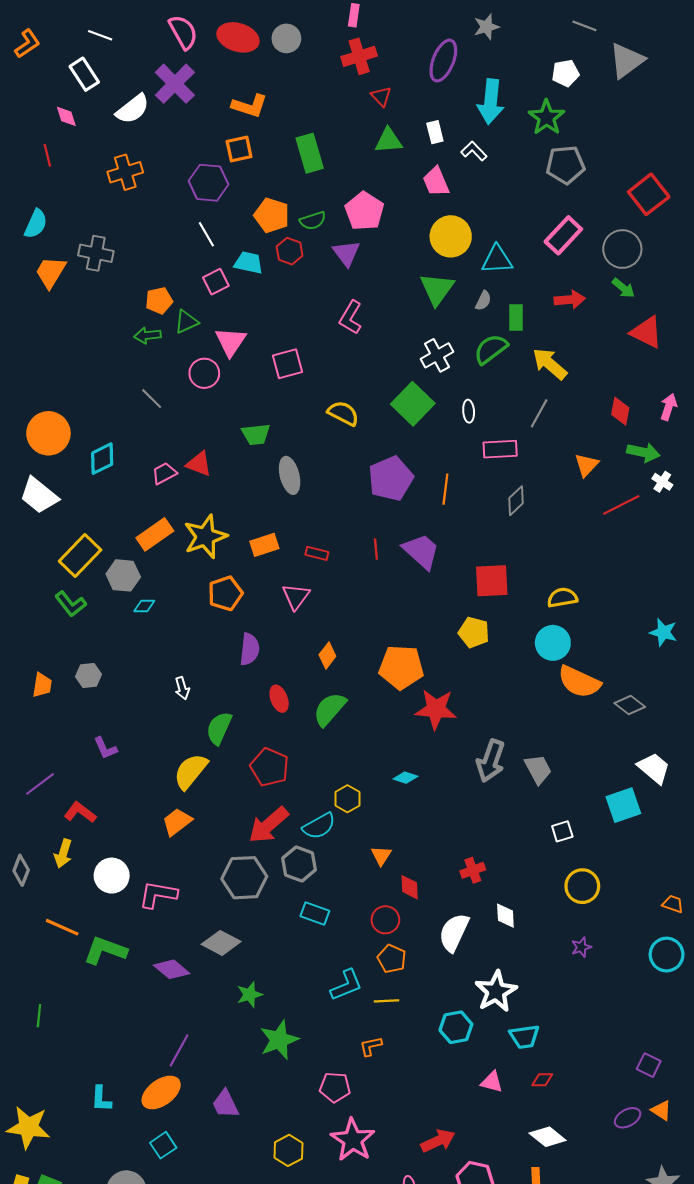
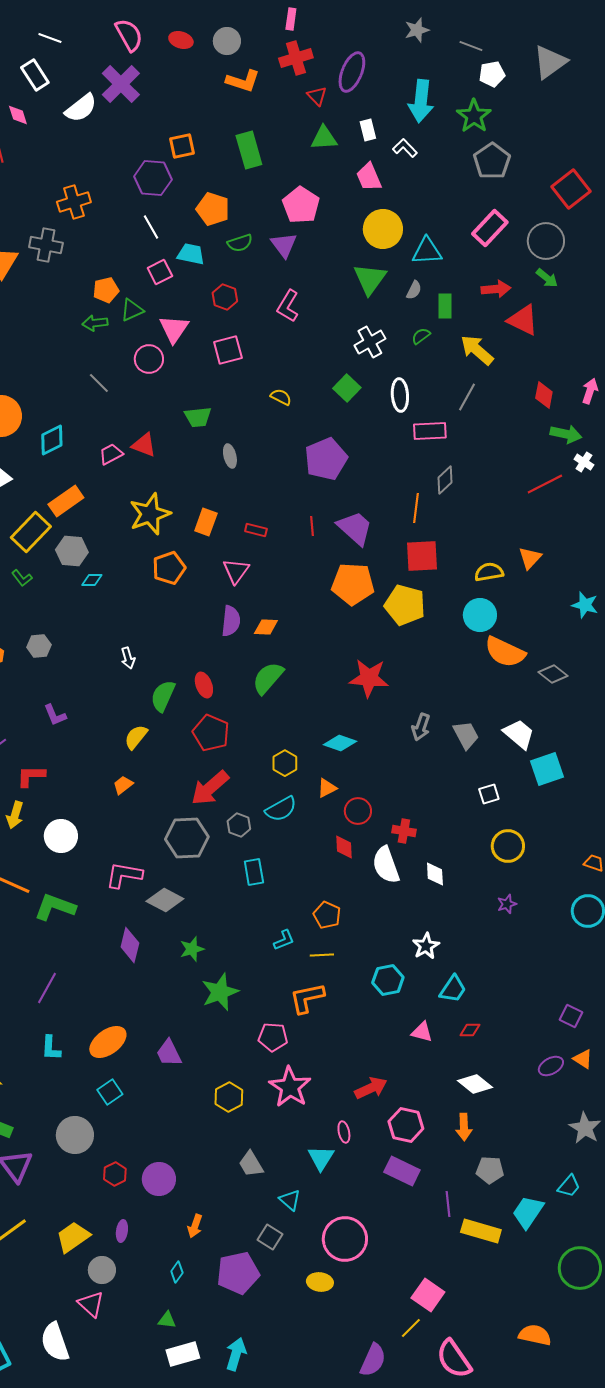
gray line: (584, 26) -> (471, 46), moved
red ellipse: (238, 37) -> (181, 40), size x0.6
purple ellipse: (443, 61) -> (352, 72), moved
orange L-shape: (250, 106) -> (243, 81), moved
gray pentagon: (565, 165) -> (492, 161), turned -30
orange cross: (125, 172) -> (74, 202), moved
green semicircle: (313, 221) -> (240, 243), moved
red hexagon: (290, 251) -> (225, 297), moved
red triangle: (647, 332) -> (523, 320), moved
green semicircle: (491, 349) -> (421, 336), size x0.6
green square: (413, 404) -> (347, 388), size x0.7
white ellipse: (469, 411) -> (400, 395), size x1.5
yellow semicircle: (343, 413) -> (281, 397), size x0.7
orange triangle: (587, 465) -> (530, 558), moved
gray ellipse: (290, 475) -> (230, 456), size x0.7
orange line: (445, 489) -> (416, 508), moved
orange rectangle: (155, 534) -> (66, 501), moved
orange rectangle: (264, 545) -> (206, 522), turned -52
green L-shape: (71, 604) -> (22, 578), size x0.7
yellow pentagon: (474, 632) -> (405, 605), size x1.4
purple semicircle: (250, 649) -> (231, 621), moved
orange diamond: (327, 655) -> (266, 627), turned 55
orange pentagon: (401, 667) -> (353, 584), moved
red ellipse: (279, 699) -> (204, 685), moved
gray arrow: (491, 761) -> (421, 727), size x0.7
white trapezoid: (654, 768) -> (519, 734), moved
yellow semicircle: (191, 771) -> (136, 737), size x0.7
cyan diamond: (405, 778) -> (340, 743), size x1.4
red L-shape: (80, 812) -> (31, 776), turned -36
orange trapezoid: (177, 822) -> (123, 785), size x0.7
cyan semicircle: (319, 826) -> (281, 809), moved
orange triangle: (381, 856) -> (327, 788), moved, turned 30
gray hexagon: (299, 864) -> (239, 825), size x0.7
red cross: (473, 870) -> (404, 831), turned 30
pink L-shape: (158, 895) -> (124, 875), moved
cyan rectangle: (315, 913) -> (254, 872), turned 60
red circle: (385, 920) -> (358, 811), moved
white semicircle: (454, 932) -> (386, 865), moved, turned -45
purple diamond: (172, 969) -> (130, 945), moved, turned 64
cyan L-shape: (346, 985) -> (284, 940), size x0.7
white star: (496, 991) -> (426, 946), size x0.7
cyan trapezoid: (524, 1037) -> (453, 989), turned -48
orange L-shape: (371, 1046) -> (307, 998), size x1.6
purple line: (179, 1050) -> (47, 988), moved

